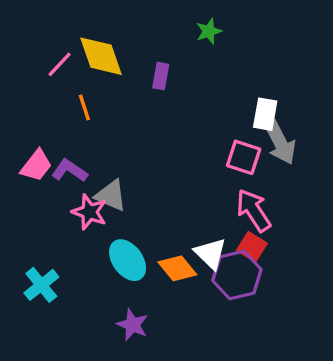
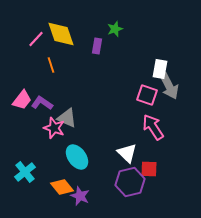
green star: (209, 31) -> (115, 29), moved
red square: (252, 247) -> (149, 169), moved, turned -30
orange diamond: (177, 268) -> (62, 187), moved
purple hexagon: (237, 275) -> (130, 182), moved

